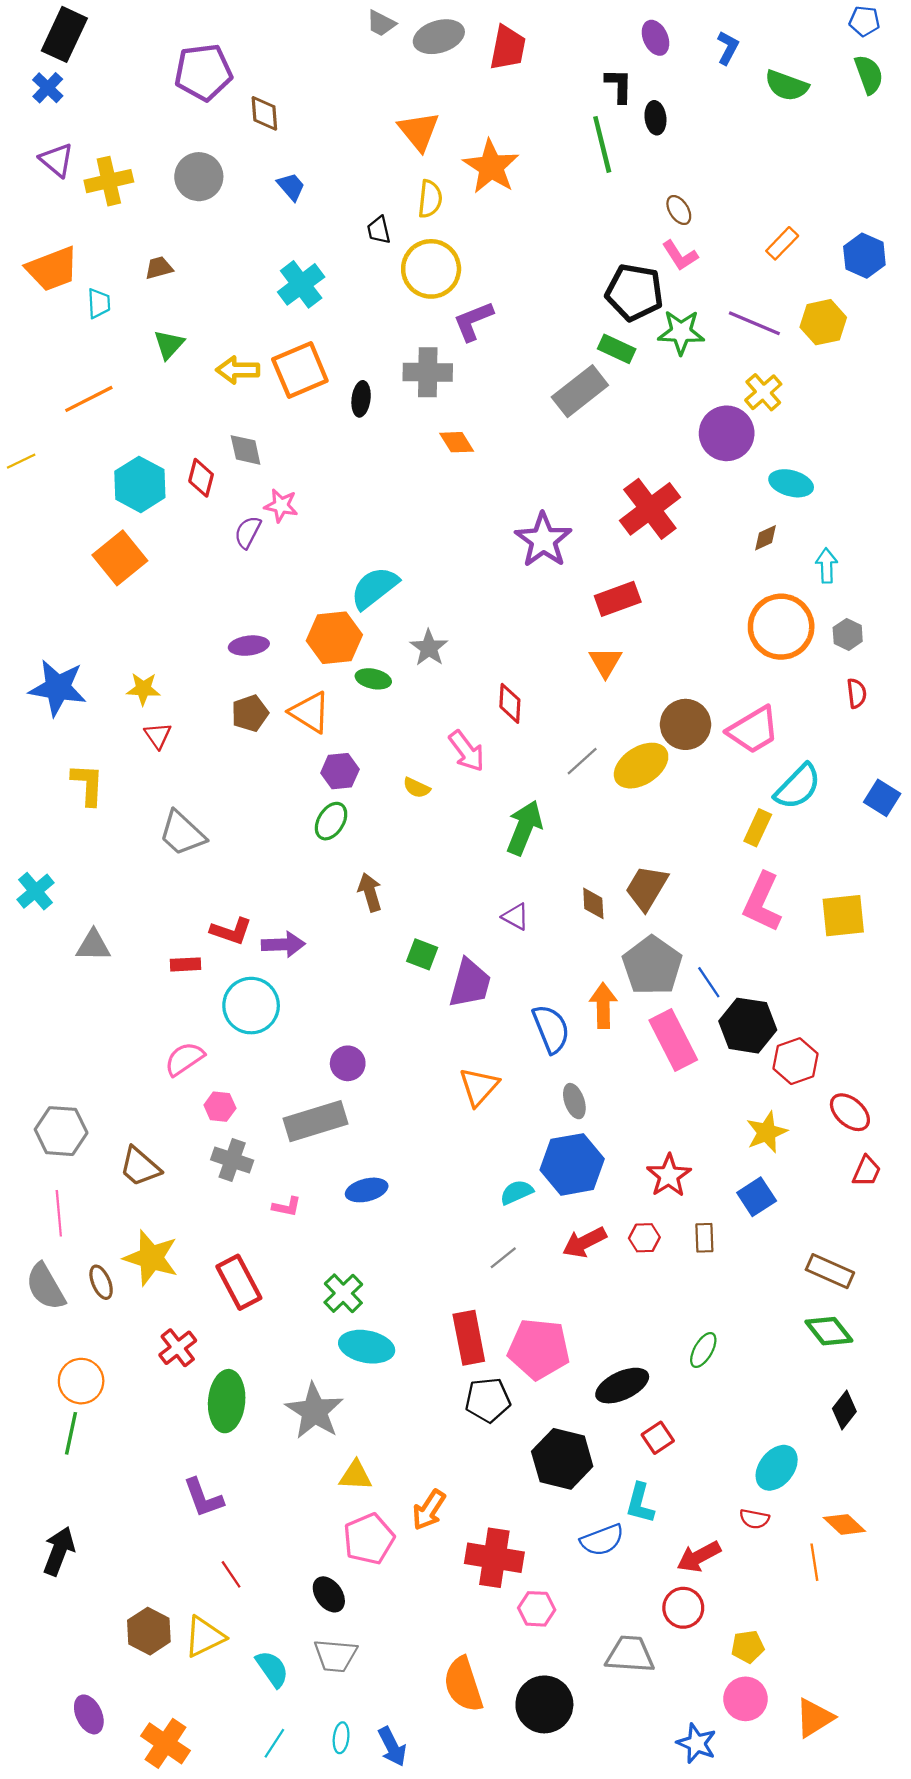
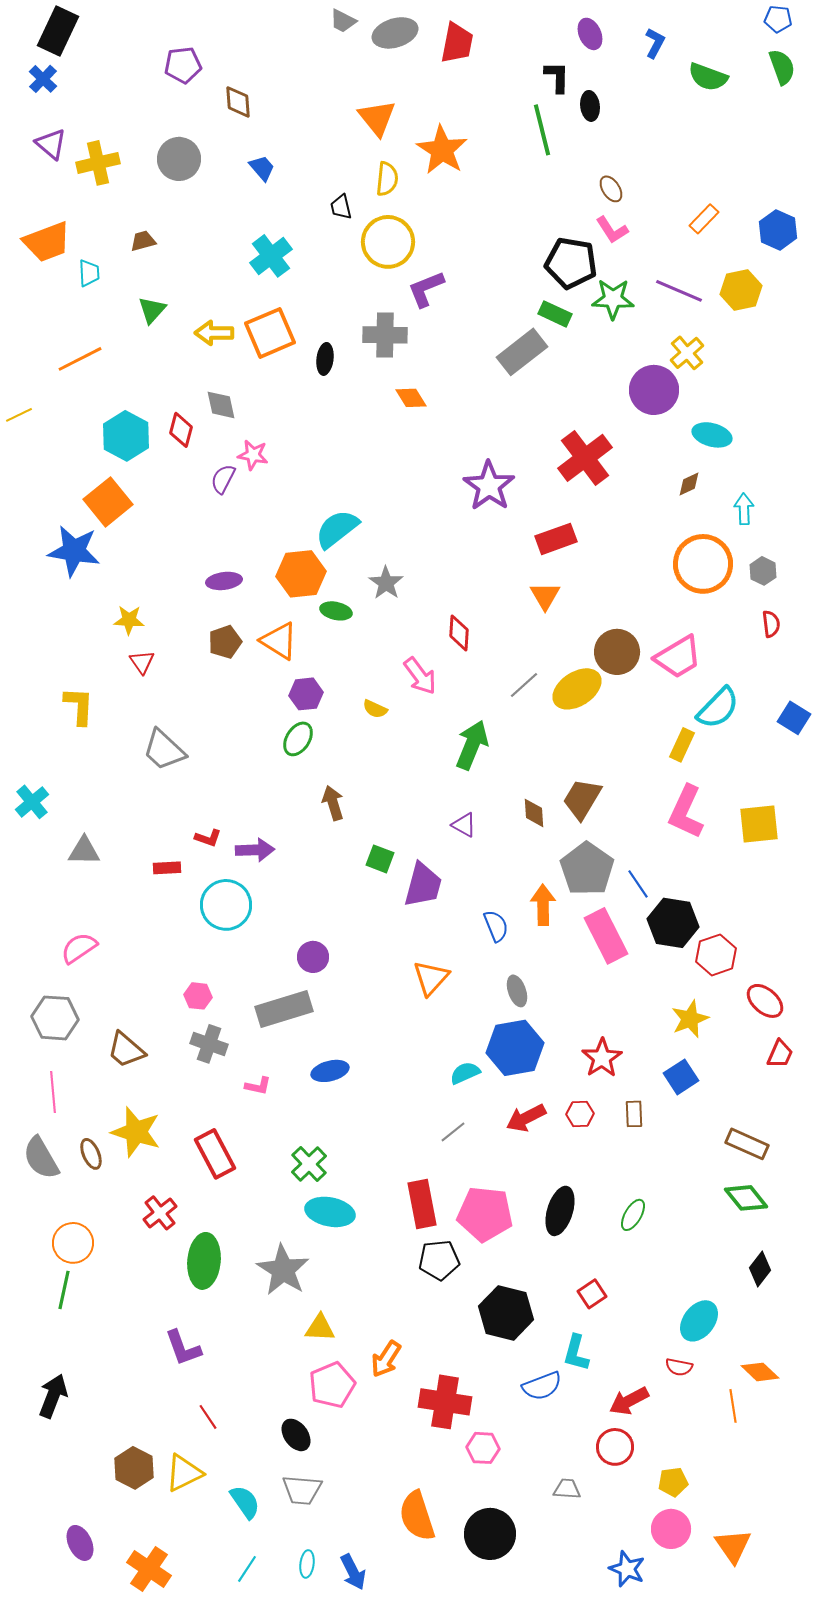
purple pentagon: (203, 72) -> (183, 65), size x0.7
blue star: (58, 688) -> (74, 551), moved
red L-shape: (231, 931) -> (208, 838), size x0.7
blue semicircle: (551, 1029) -> (496, 926), size x0.7
pink semicircle: (184, 1059) -> (79, 948), moved
black ellipse: (622, 1386) -> (560, 1211), moved, turned -48
gray trapezoid: (630, 1654) -> (567, 1489), size x0.6
orange triangle: (814, 1718) -> (733, 1546), turned -33

